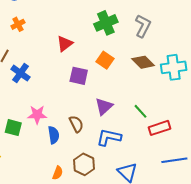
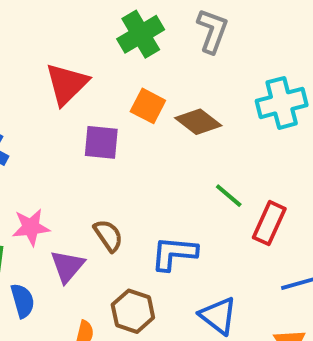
red triangle: (65, 44) -> (67, 84), size x1.4
brown diamond: (143, 62) -> (198, 122), moved
purple triangle: (104, 106) -> (67, 266), moved
red rectangle: (159, 128) -> (269, 223), turned -40
blue semicircle: (54, 135) -> (23, 301), moved

